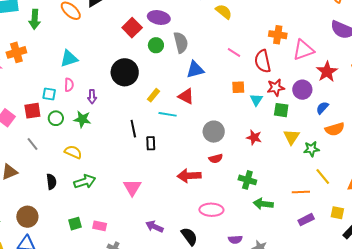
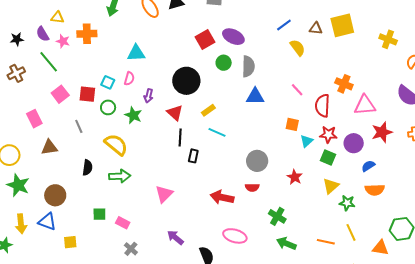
red triangle: (186, 96) -> (175, 113), moved
yellow semicircle: (73, 152) -> (116, 145), size x1.4

